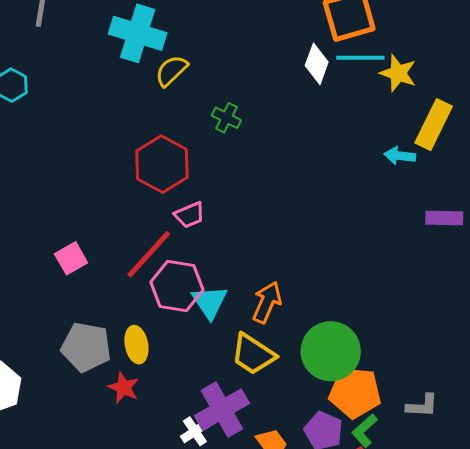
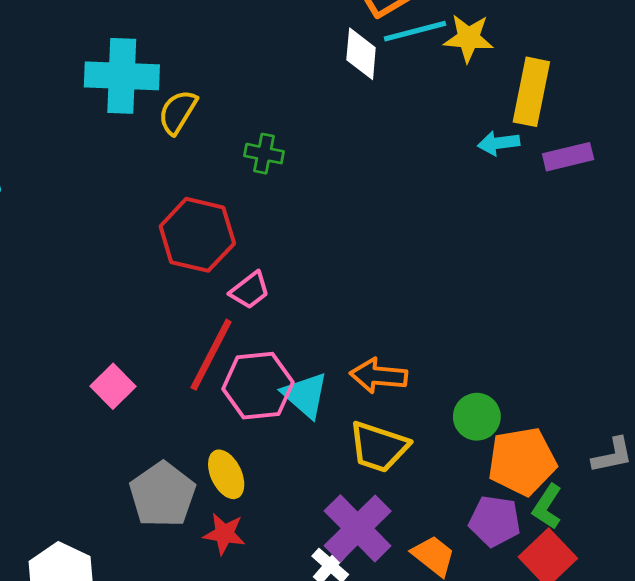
purple rectangle: (444, 218) -> (568, 157), moved
orange arrow: (267, 302) -> (379, 376), turned -93
gray pentagon: (86, 347) -> (162, 495), turned -30
green circle: (331, 351) -> (477, 417), size x0.6

